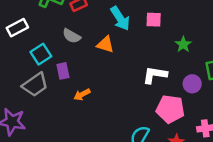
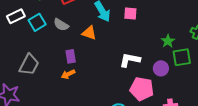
green star: (183, 44) -> (168, 41), moved
cyan square: (41, 54) -> (37, 22), moved
purple rectangle: (63, 71) -> (71, 56), moved
gray trapezoid: (35, 85) -> (29, 65), turned -30

